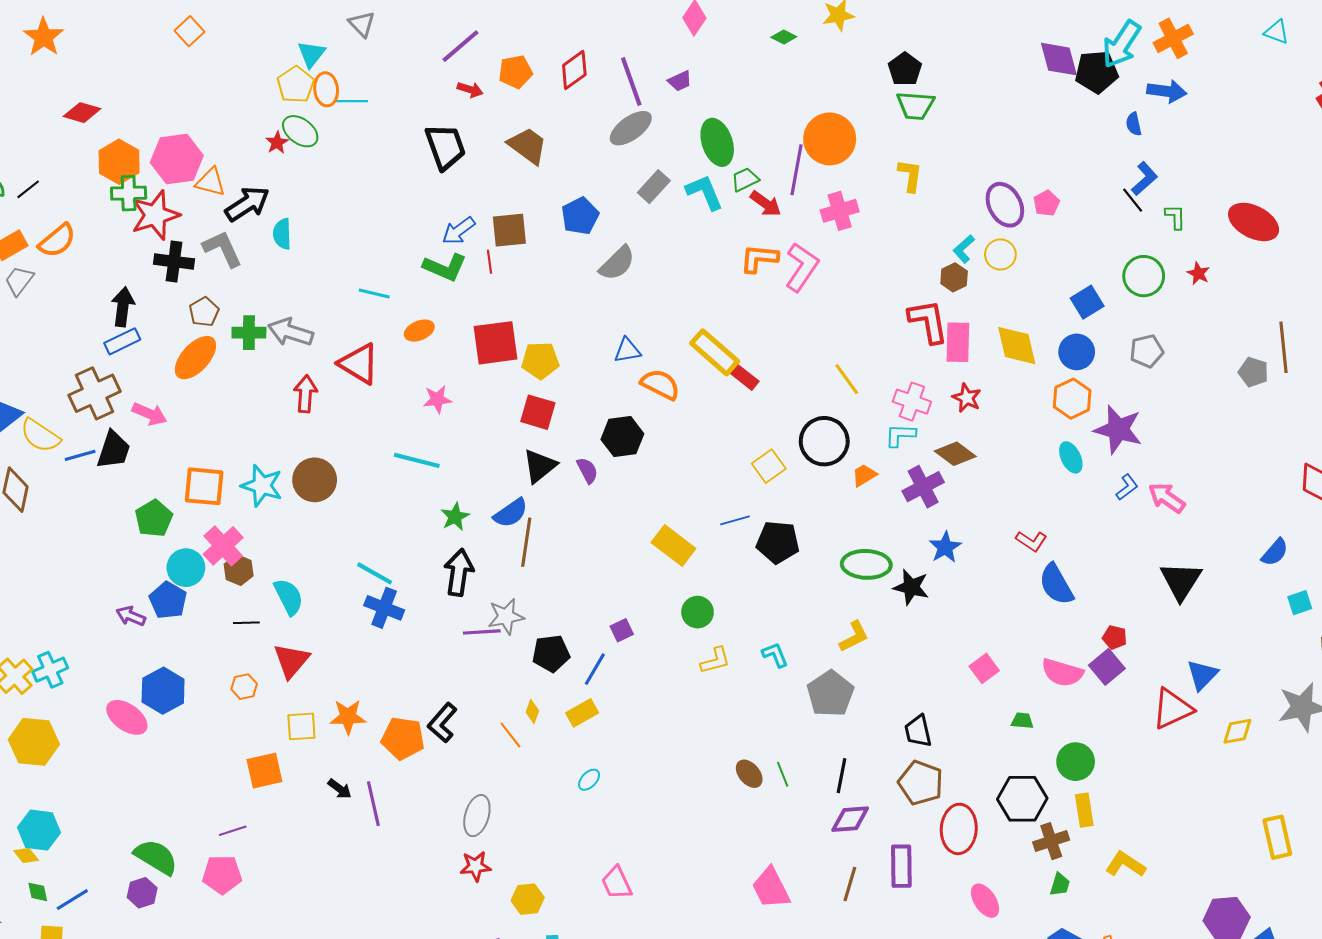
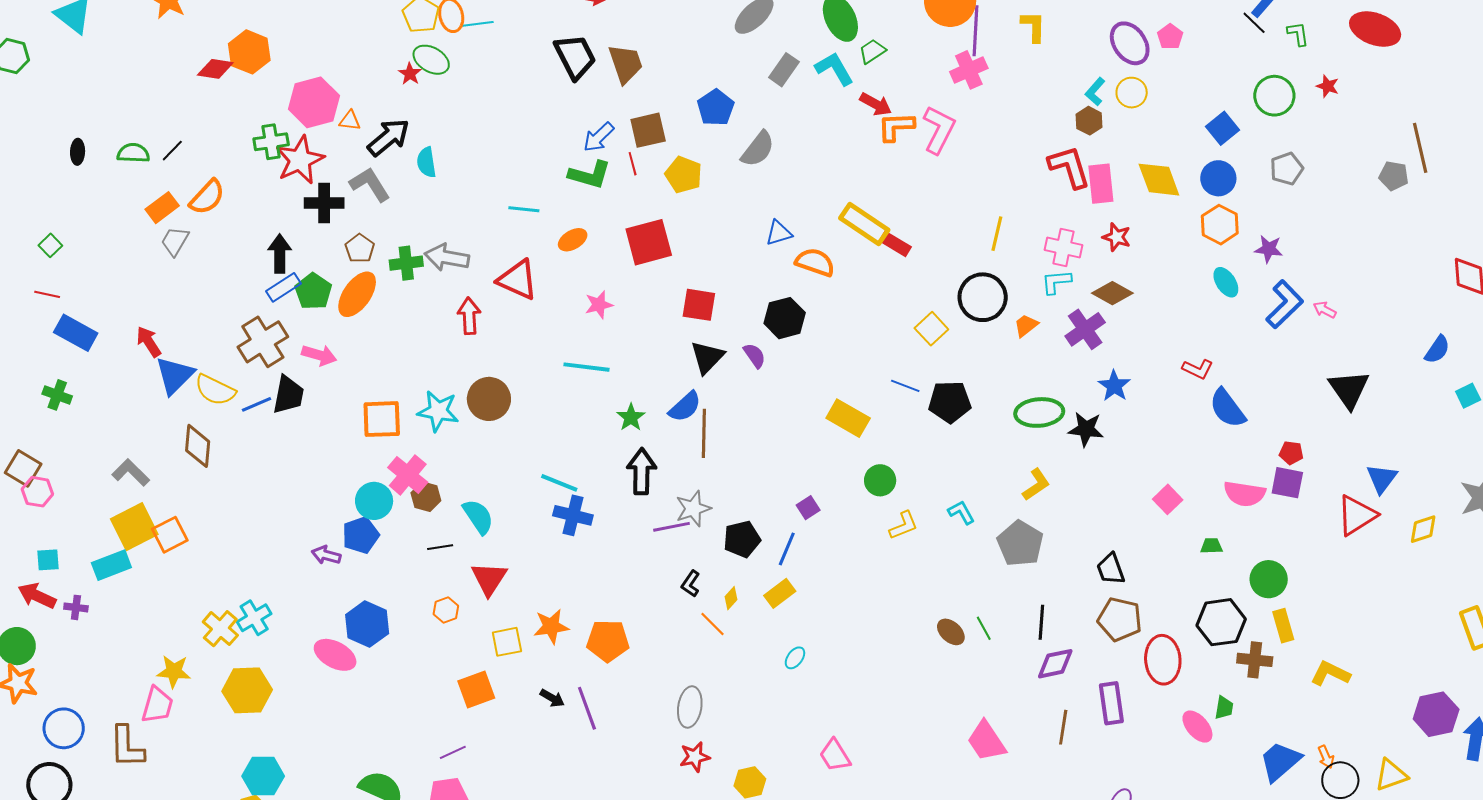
brown trapezoid: (528, 146) -> (626, 64), moved, turned 42
orange hexagon: (119, 162) -> (249, 52), moved
purple line: (797, 170) -> (975, 31), moved
orange triangle: (211, 182) -> (350, 121), size x0.7
red arrow: (766, 204) -> (876, 104), moved
yellow pentagon: (540, 360) -> (684, 175), moved, turned 30
yellow line: (847, 379) -> (997, 234), turned 56
purple star: (1118, 429) -> (1269, 249), size x0.6
blue L-shape: (1127, 487) -> (1285, 304), size x1.8
pink arrow: (1167, 498) -> (1325, 310), size x0.6
green pentagon: (154, 518) -> (313, 291), moved
blue line: (735, 520) -> (905, 386), turned 44
blue pentagon: (168, 600) -> (361, 535), turned 30
purple square: (1107, 667) -> (1287, 483), turned -32
yellow diamond: (532, 711) -> (731, 598), turned 30
black L-shape: (442, 723) -> (691, 584), moved, size x0.7
brown cross: (1051, 841) -> (1255, 660), turned 32
green trapezoid: (1060, 885) -> (1224, 708), moved

